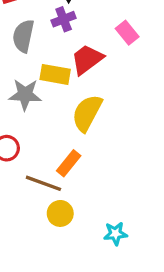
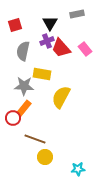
red trapezoid: (87, 59) -> (61, 48), moved, turned -95
orange rectangle: (69, 163) -> (24, 108), moved

